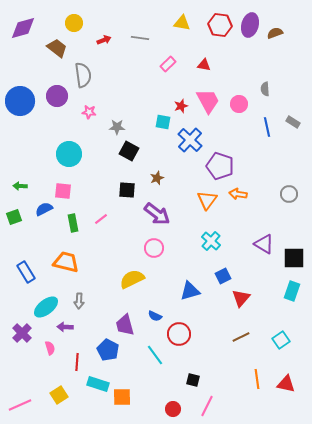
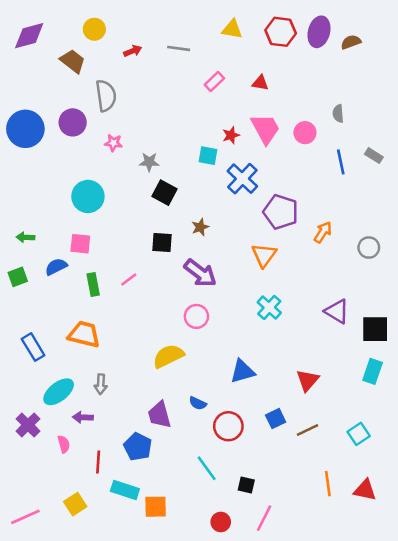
orange arrow: (238, 194) -> (323, 232), moved, turned 114
blue square: (223, 276) -> (276, 419), moved
cyan line: (155, 355) -> (207, 468), moved

